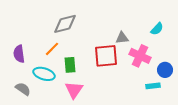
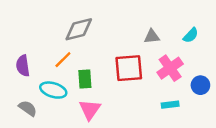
gray triangle: (122, 38) -> (152, 36), moved
pink cross: (140, 56) -> (170, 68), turned 30
cyan rectangle: (153, 86) -> (170, 105), moved

